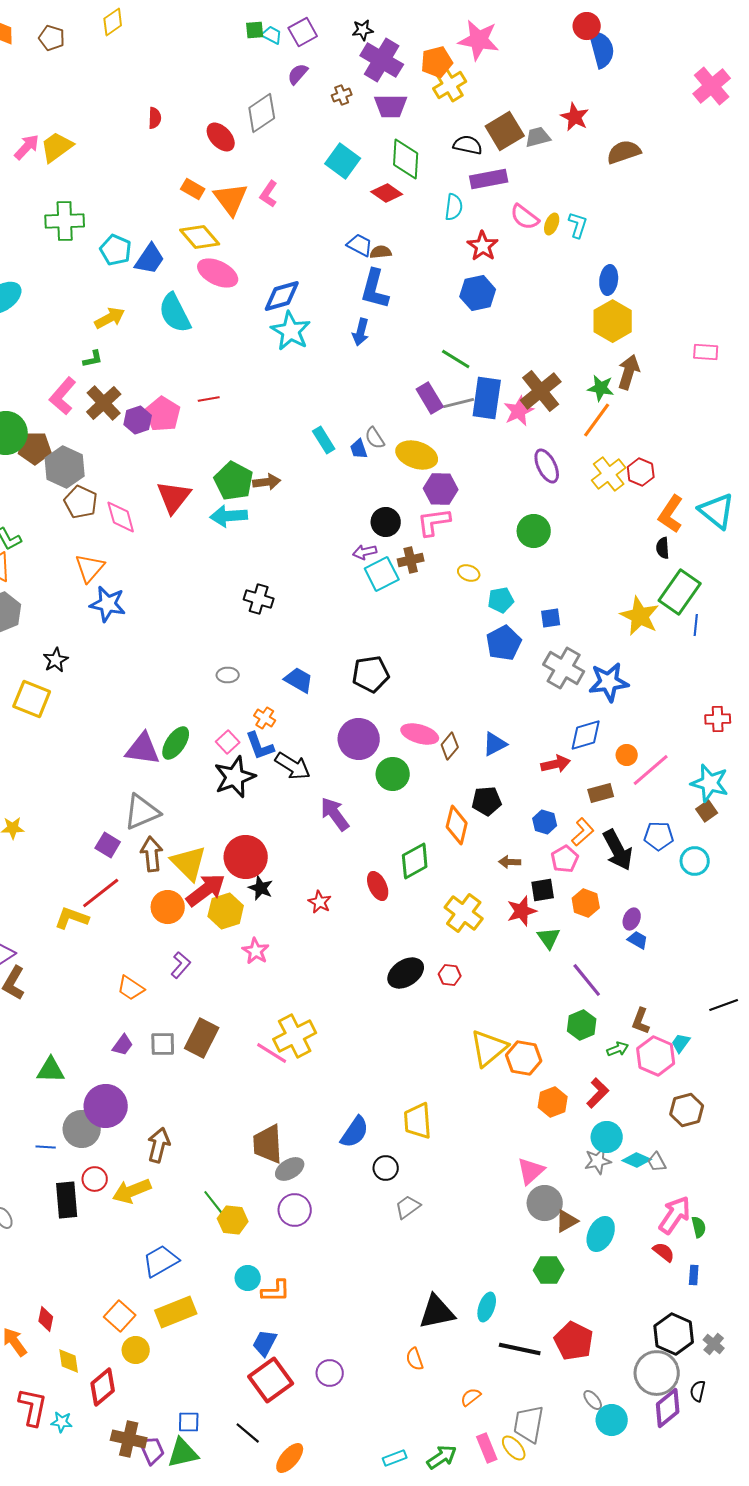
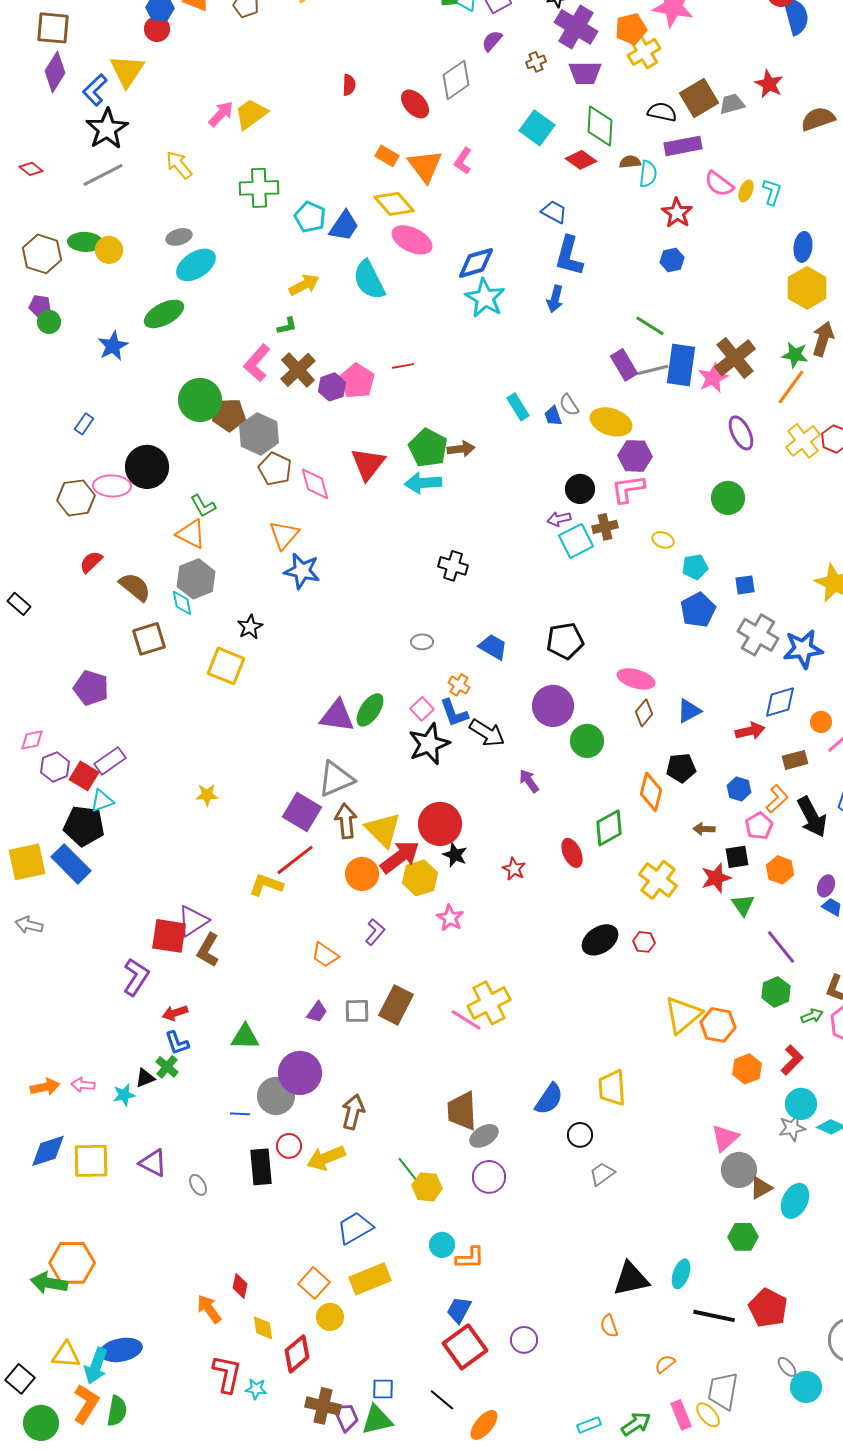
brown semicircle: (381, 252) -> (630, 162), moved
blue hexagon: (478, 293) -> (672, 260), size x0.7
pink ellipse: (420, 734) -> (636, 679), moved
purple arrow: (335, 814) -> (529, 781), size x0.7
purple square: (108, 845) -> (302, 812), size x1.5

